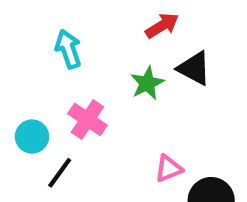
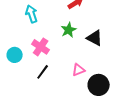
black triangle: (194, 68) -> (95, 38), moved
black line: (60, 173) -> (43, 72), moved

